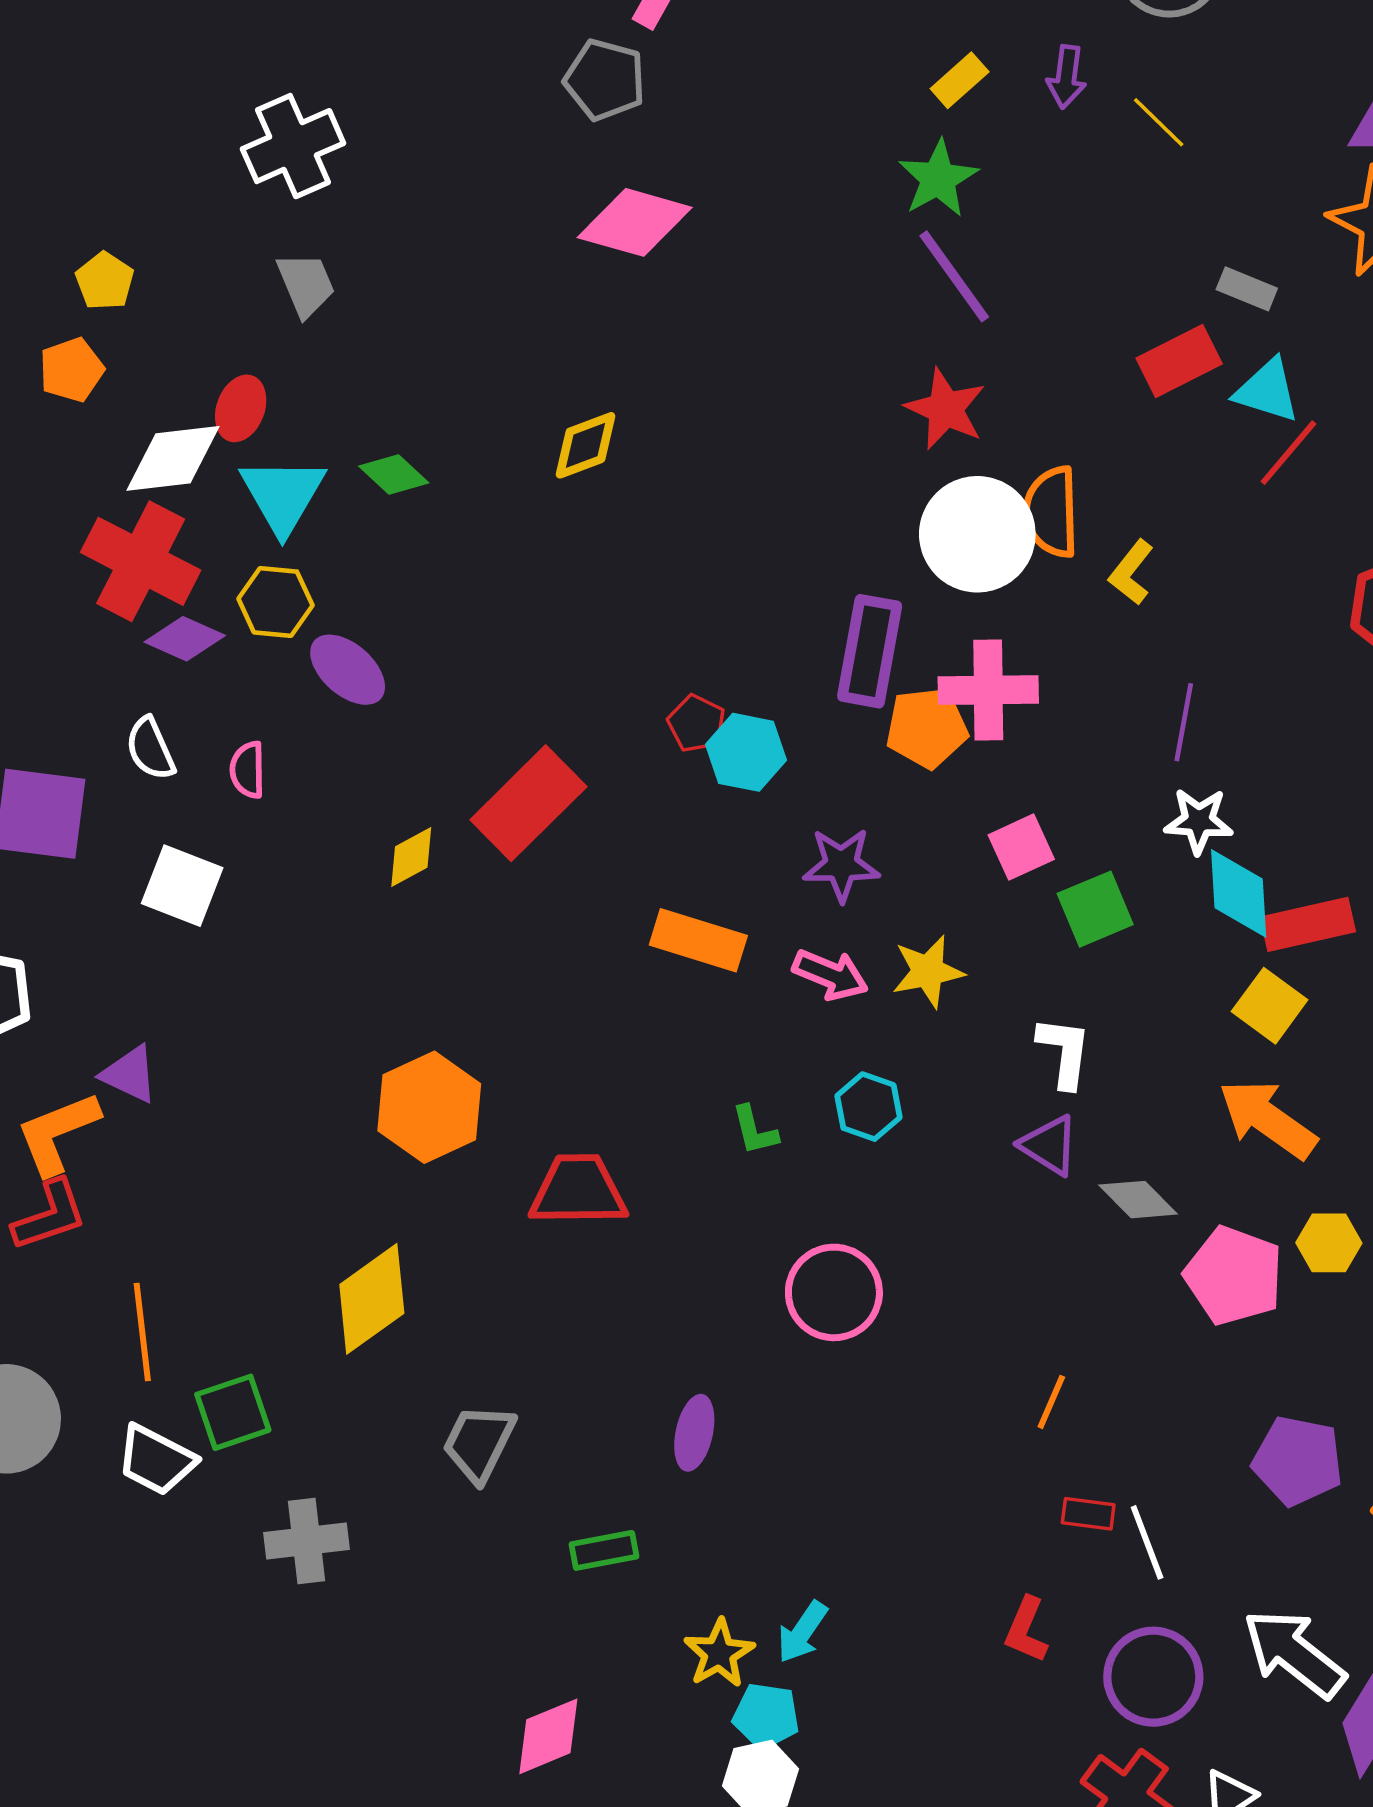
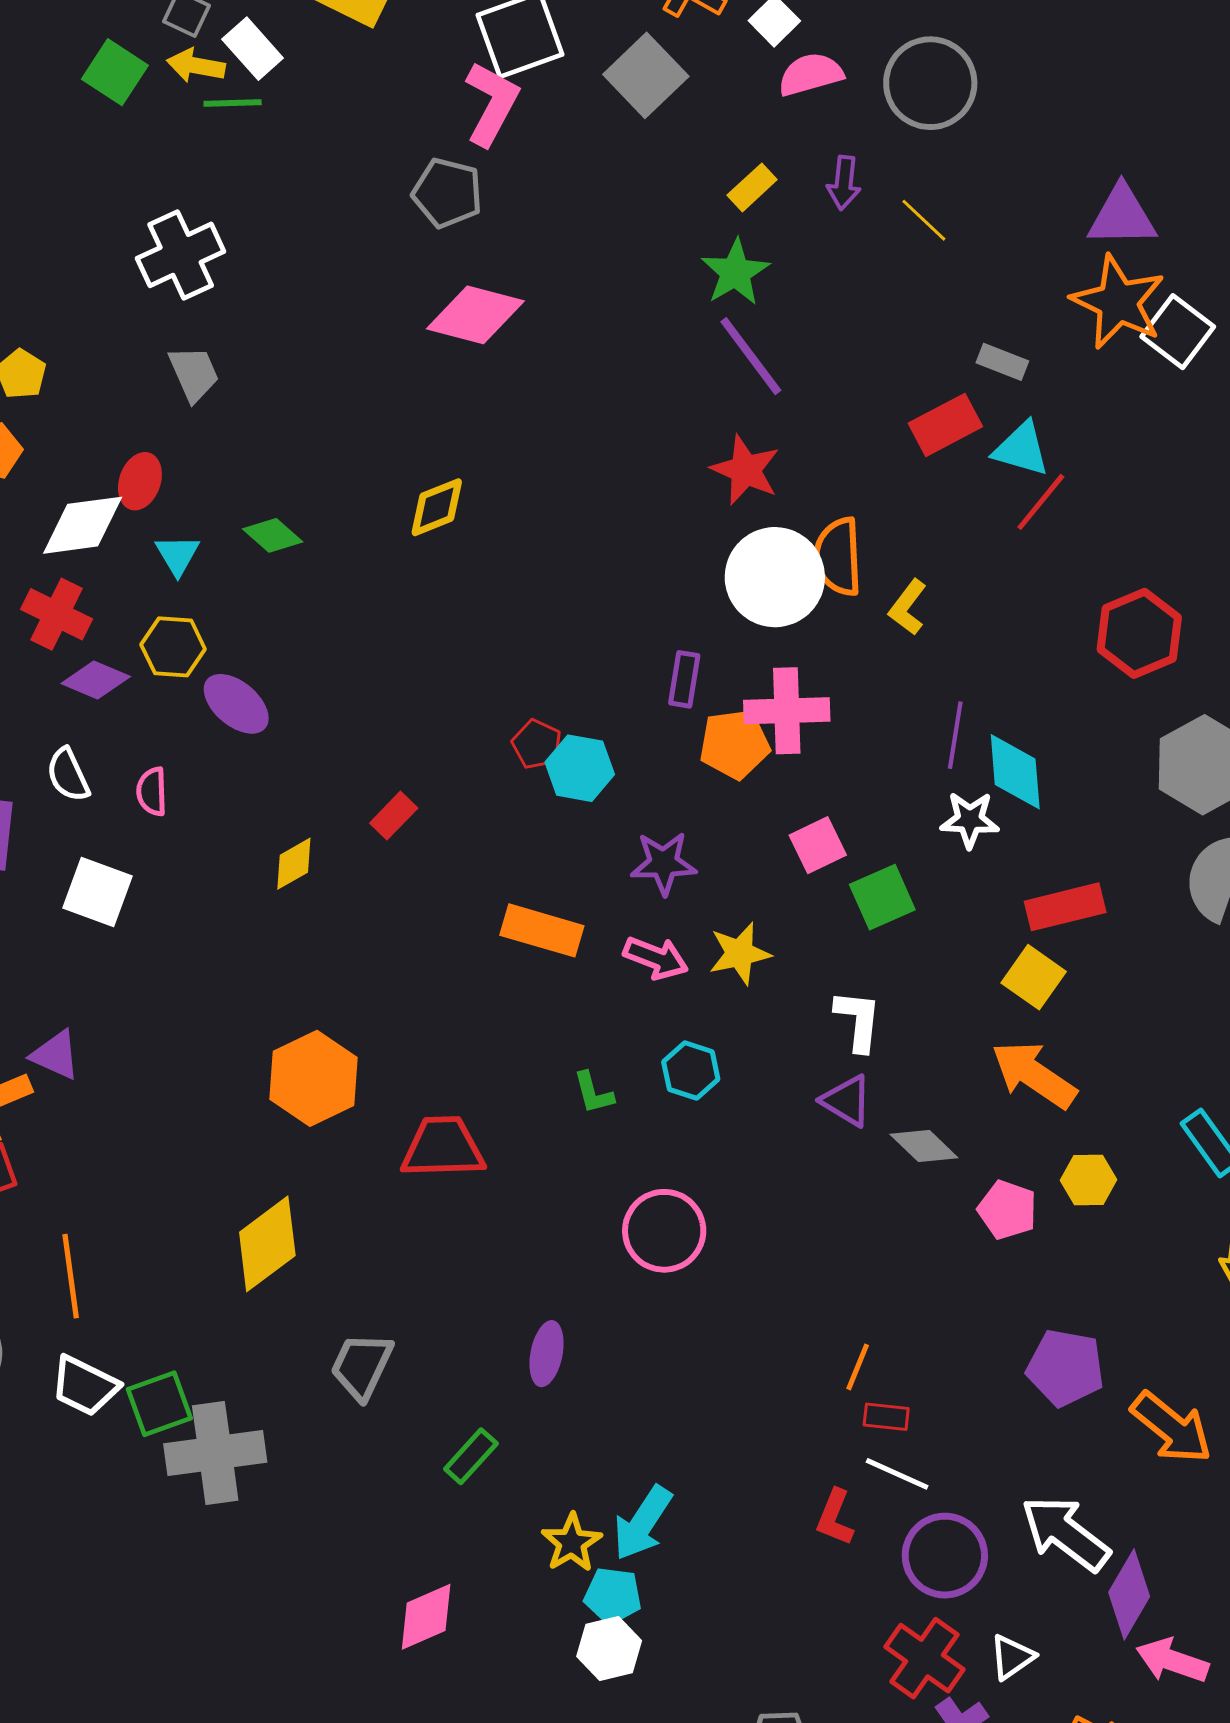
cyan triangle: (283, 495) -> (177, 555), size x0.6
red cross: (141, 561) -> (57, 614), size x0.7
purple rectangle: (870, 651) -> (684, 679), size x0.6
red rectangle: (528, 803) -> (394, 816), size x0.5
cyan diamond: (1239, 893) -> (1015, 772), moved
pink pentagon: (1234, 1276) -> (1007, 1210), size x0.7
orange line: (1051, 1402) -> (858, 1367), moved
green square: (233, 1412) -> (159, 1404), moved
gray cross: (306, 1541) -> (215, 1453), size x1.4
white line: (1147, 1542) -> (897, 1474), moved, turned -44
green rectangle: (604, 1550) -> (471, 1456), turned -36
cyan arrow: (802, 1632) -> (643, 1523), size x1.4

